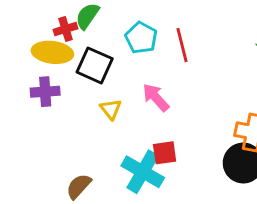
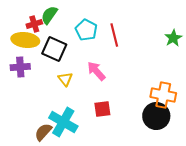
cyan cross: (143, 172) -> (63, 122), moved

